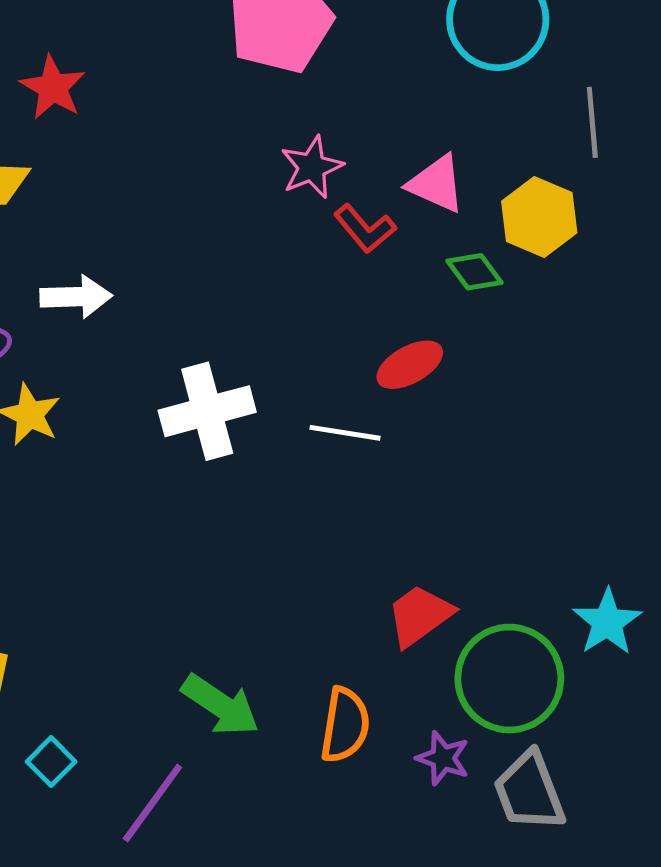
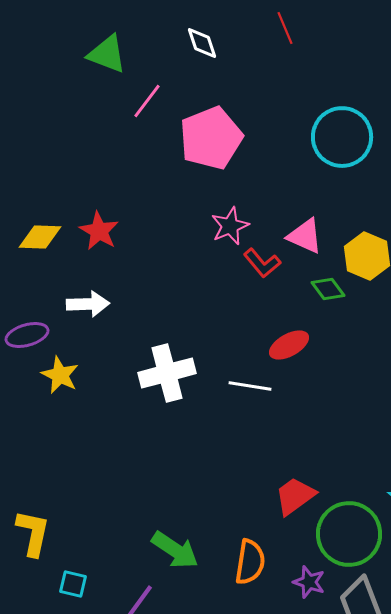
red star: (53, 88) -> (99, 231), moved
cyan square: (51, 762) -> (73, 584), turned -32

